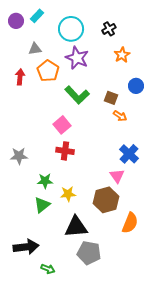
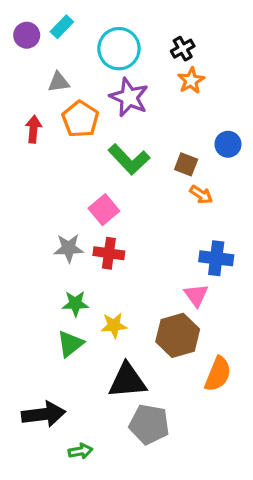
orange star: (122, 55) -> (191, 81), moved
blue cross: (129, 154) -> (216, 258), turned -36
gray star: (19, 156) -> (69, 248), moved
green arrow: (48, 269) -> (80, 451), turned -32

